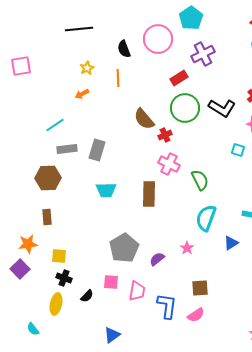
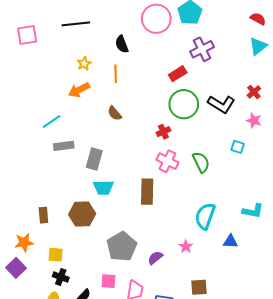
pink circle: (158, 39) -> (156, 19), moved
pink square: (21, 66) -> (27, 35), moved
orange arrow: (82, 94) -> (79, 90), size x1.5
brown semicircle: (144, 119) -> (115, 113), moved, size x0.7
gray rectangle: (97, 150) -> (94, 159), moved
brown hexagon: (48, 178) -> (82, 214), moved
green semicircle: (200, 180) -> (201, 162), moved
blue triangle: (231, 243) -> (231, 241), turned 35

